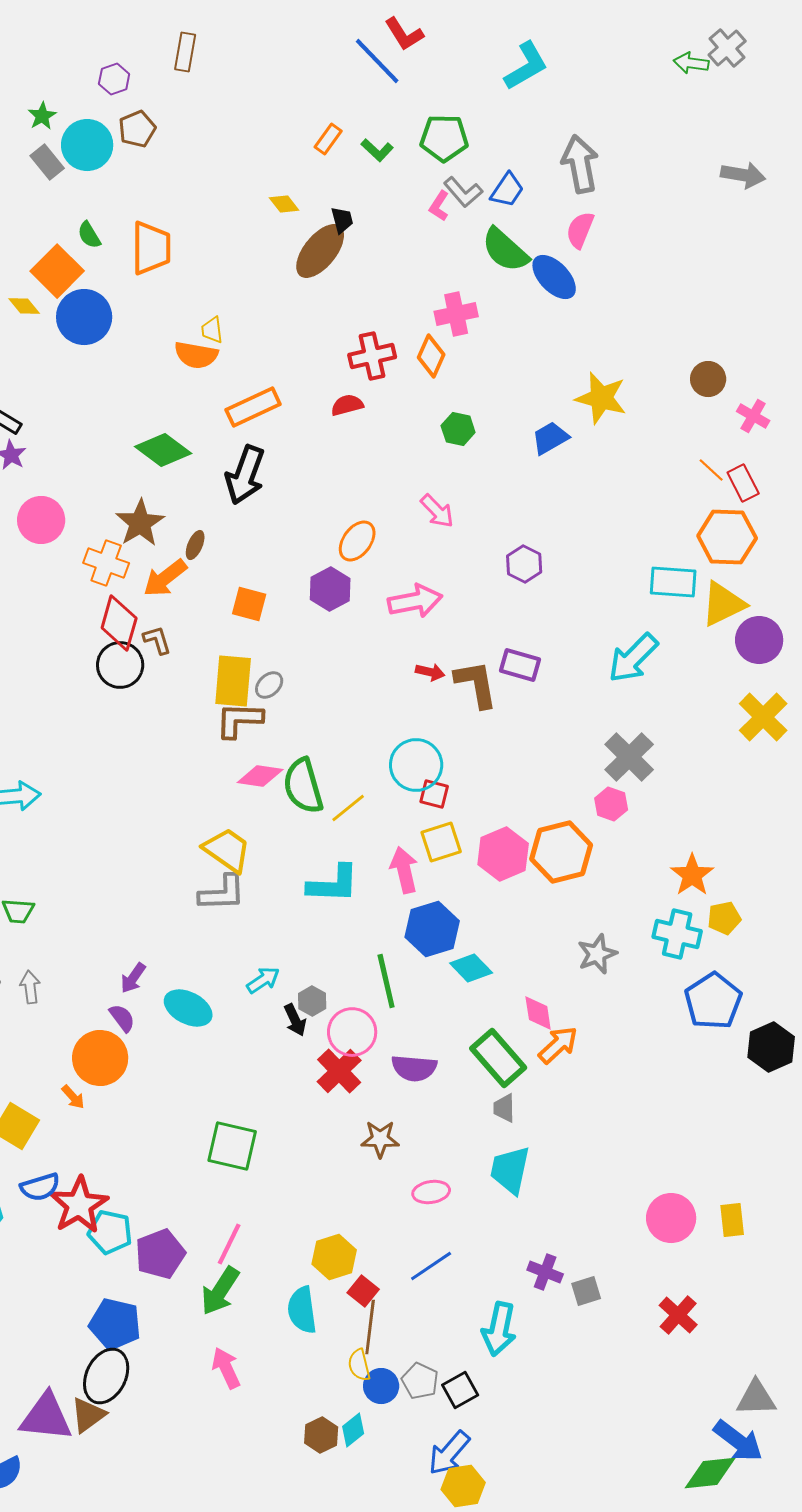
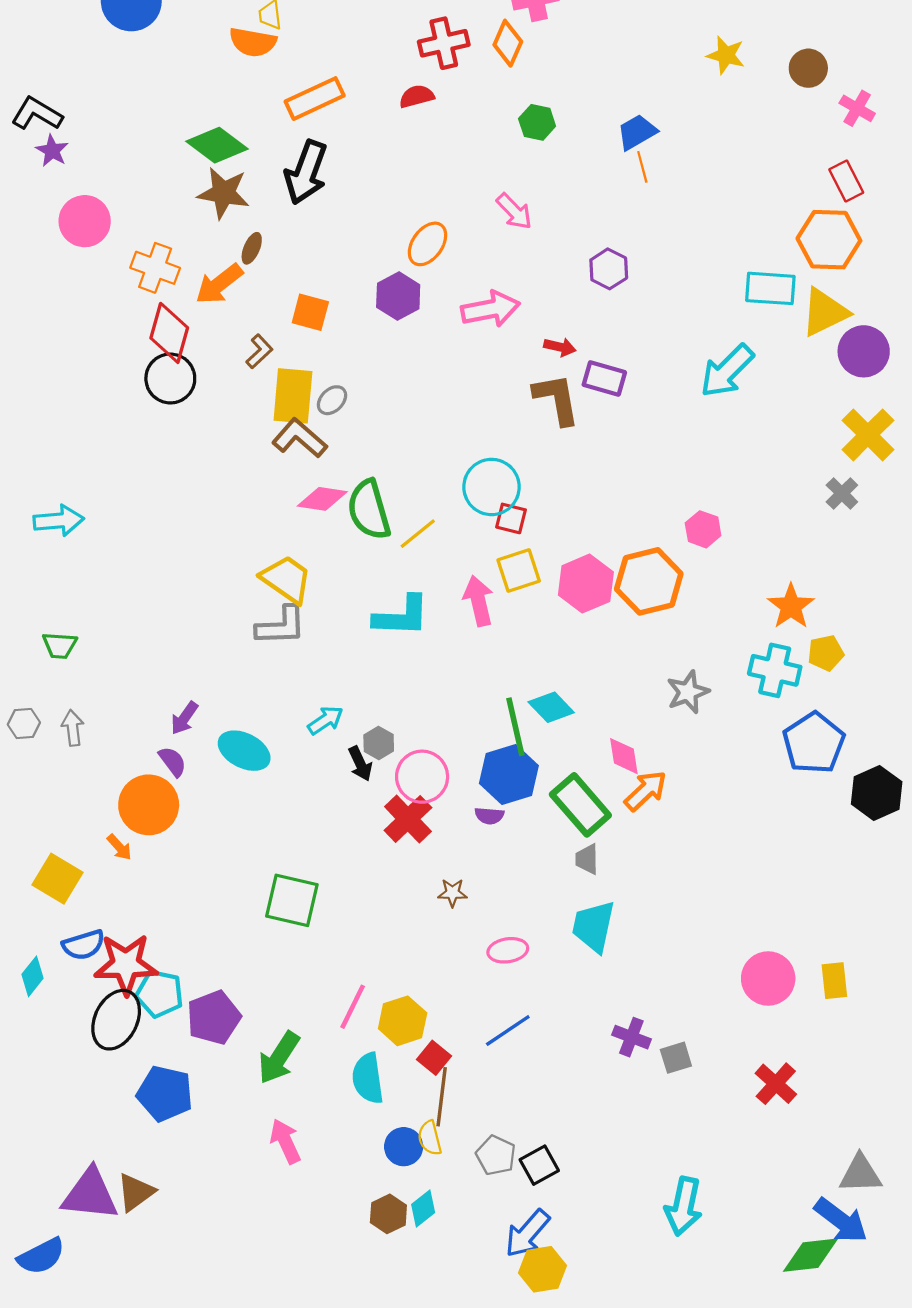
yellow star: (601, 398) -> (726, 55), moved, size x0.7
orange line: (711, 470) -> (642, 167), moved, turned 32
brown star: (140, 523) -> (224, 193), moved, turned -30
brown L-shape: (157, 640) -> (259, 351), moved, turned 64
red arrow: (430, 672) -> (560, 347), moved
brown L-shape: (239, 720) -> (299, 438), turned 39
gray cross: (629, 757) -> (842, 493), moved, size x0.6
blue hexagon: (432, 929) -> (509, 775), moved
green line: (386, 981) -> (515, 727), moved
purple semicircle: (414, 1068) -> (489, 816), size x0.6
brown star: (380, 1139) -> (452, 893), size x0.7
red star: (79, 1205) -> (126, 964), turned 30
pink line: (229, 1244) -> (353, 1007), moved
cyan arrow: (499, 1329) -> (684, 1206), moved
black ellipse: (106, 1376) -> (116, 1020), moved
blue circle: (381, 1386) -> (404, 1147), moved

